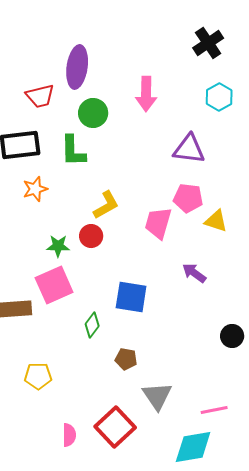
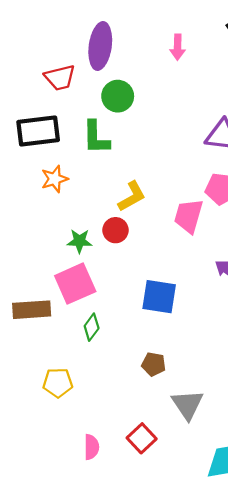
pink arrow: (146, 94) -> (178, 47), moved, size x0.7
green diamond: (92, 325) -> (92, 327), moved
red square: (115, 427) -> (142, 438), size x0.7

